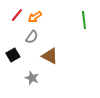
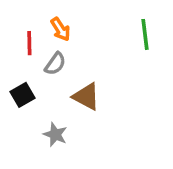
red line: (17, 15) -> (29, 43), moved, turned -40
orange arrow: (35, 17) -> (60, 29), turned -88

